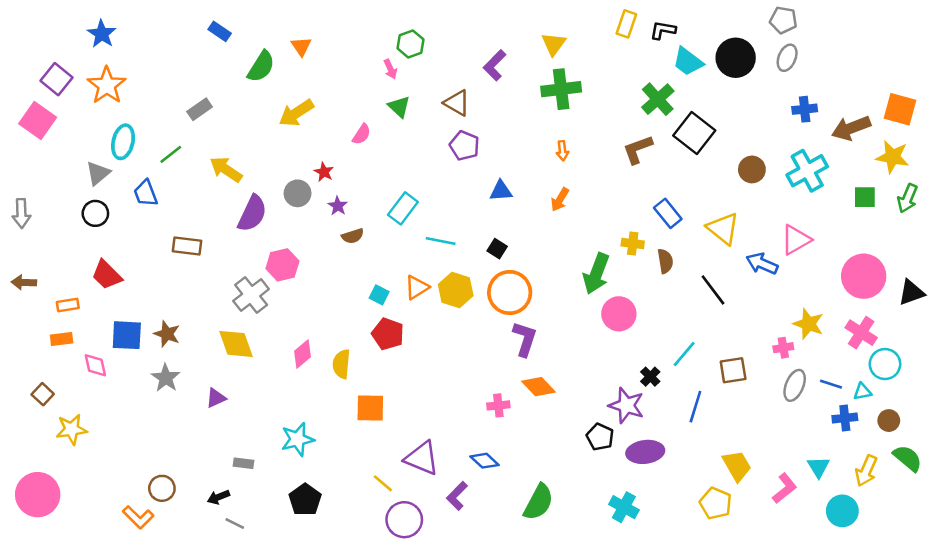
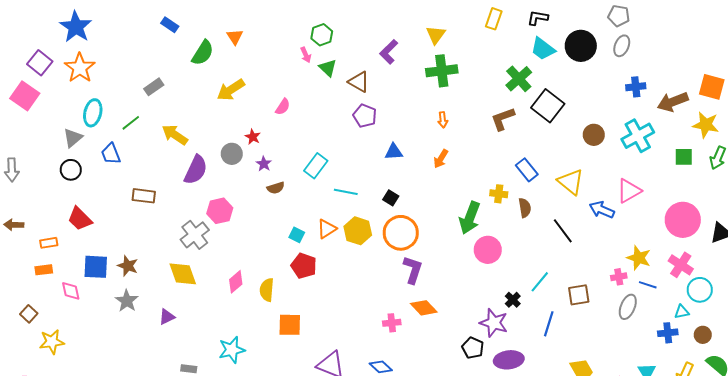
black L-shape: (663, 30) -> (538, 18), moved
blue star: (102, 34) -> (76, 27), size x1.4
green triangle: (399, 107) -> (328, 68), moved
blue line: (831, 384) -> (648, 285), moved

